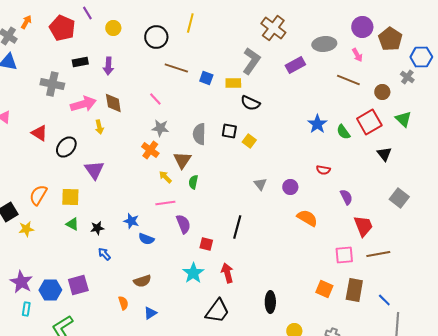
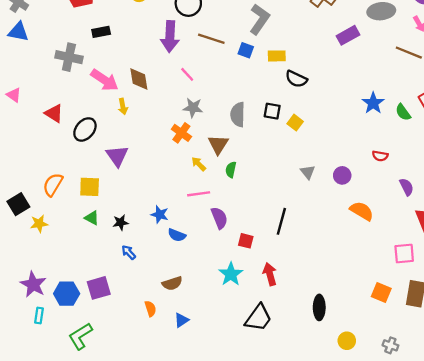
gray L-shape: (251, 61) -> (260, 19), moved
purple arrow: (108, 66) -> (170, 36), moved, size x1.5
pink arrow: (83, 104) -> (104, 80), turned 50

